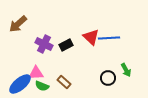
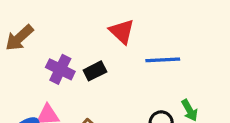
red triangle: (91, 37) -> (122, 32), moved

